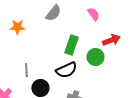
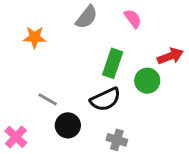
pink semicircle: (93, 14) -> (133, 19), moved
gray line: (26, 70) -> (48, 99), turned -56

